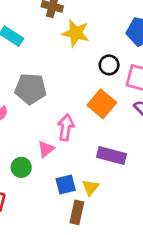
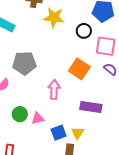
black circle: (109, 65) -> (84, 31), moved
pink triangle: (46, 149) -> (38, 118), moved, turned 32
green circle: (21, 167) -> (20, 114), moved

